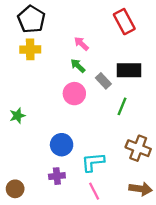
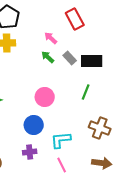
red rectangle: (124, 22) -> (75, 19), moved
gray rectangle: (103, 81) -> (70, 58), moved
pink circle: (74, 94) -> (45, 97), moved

